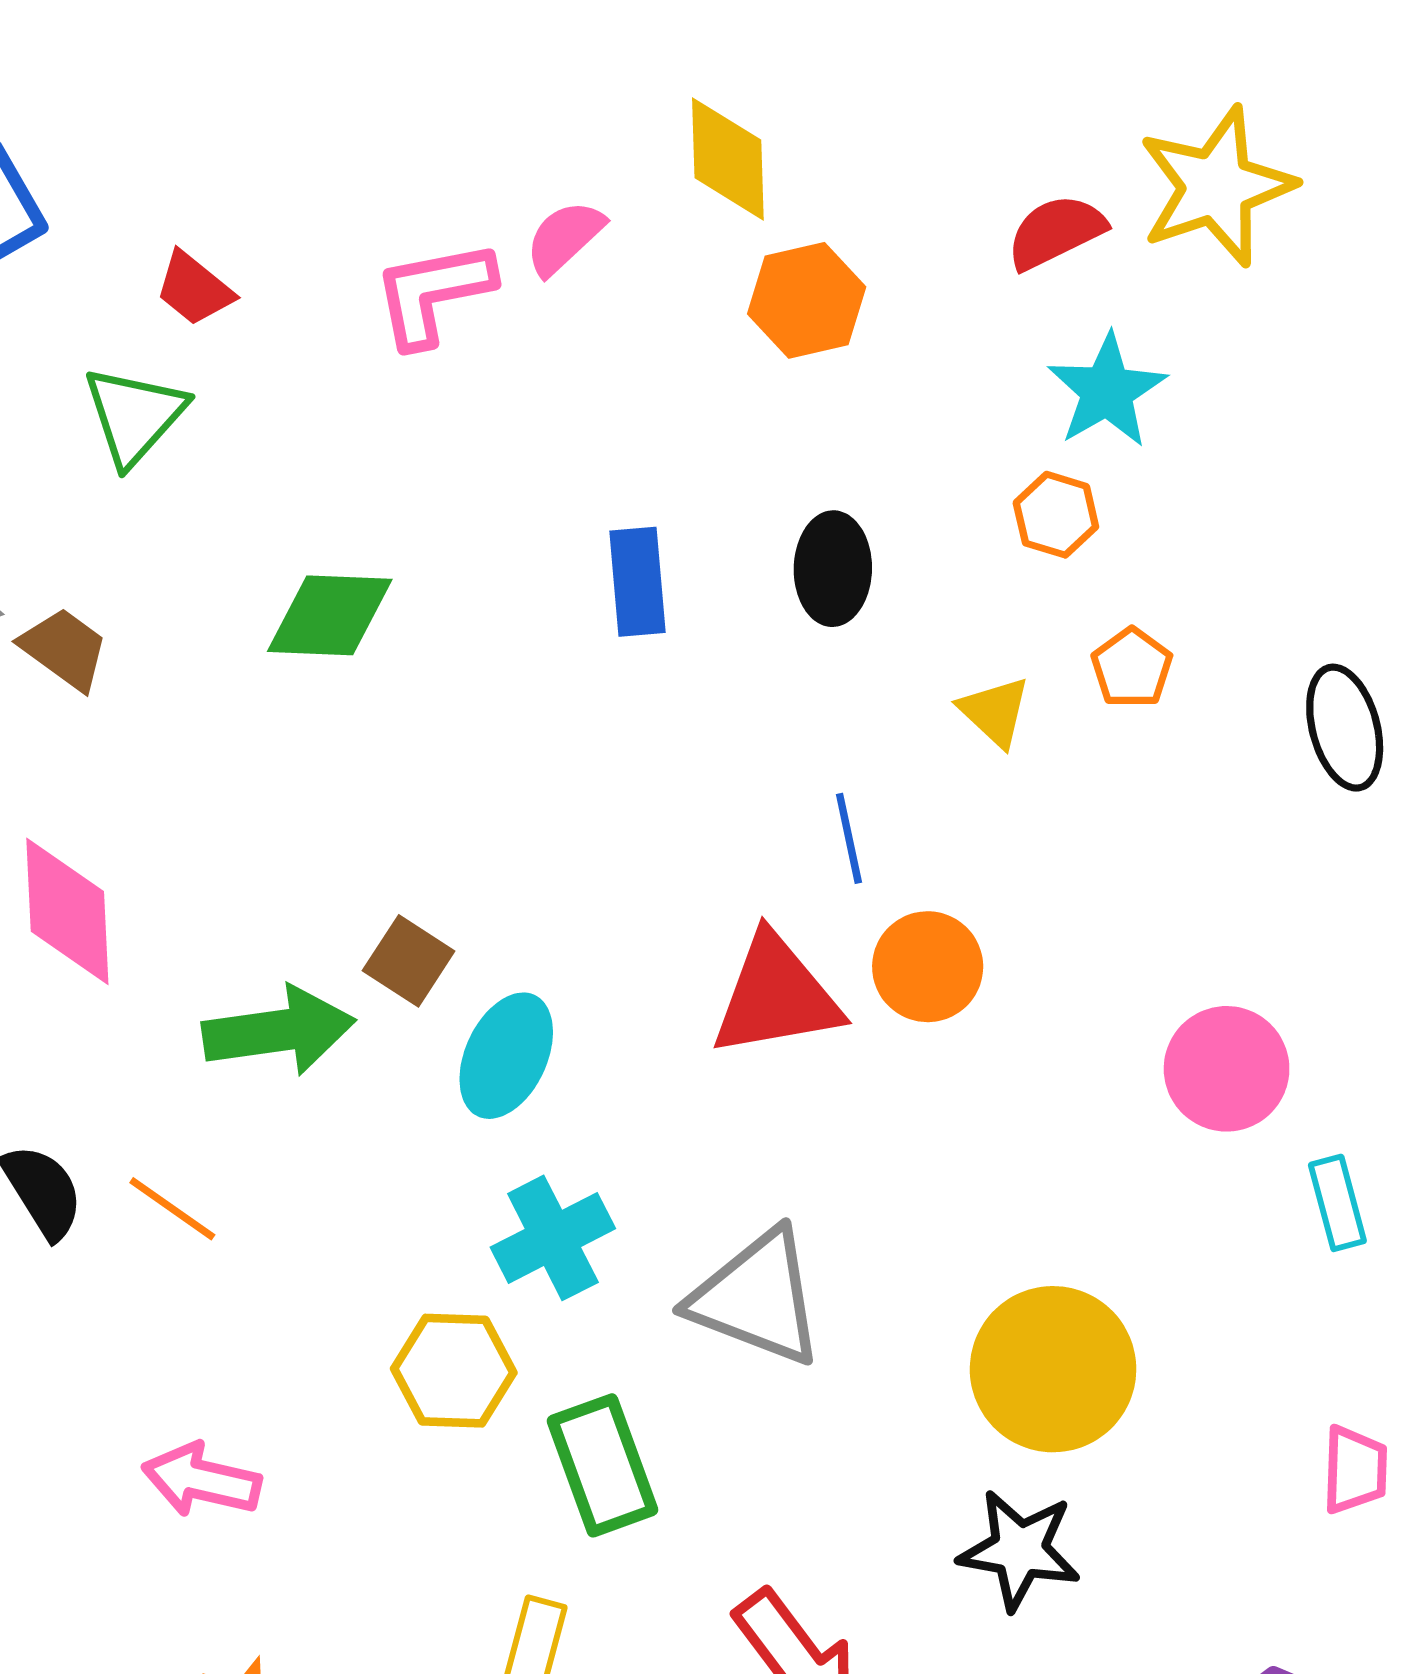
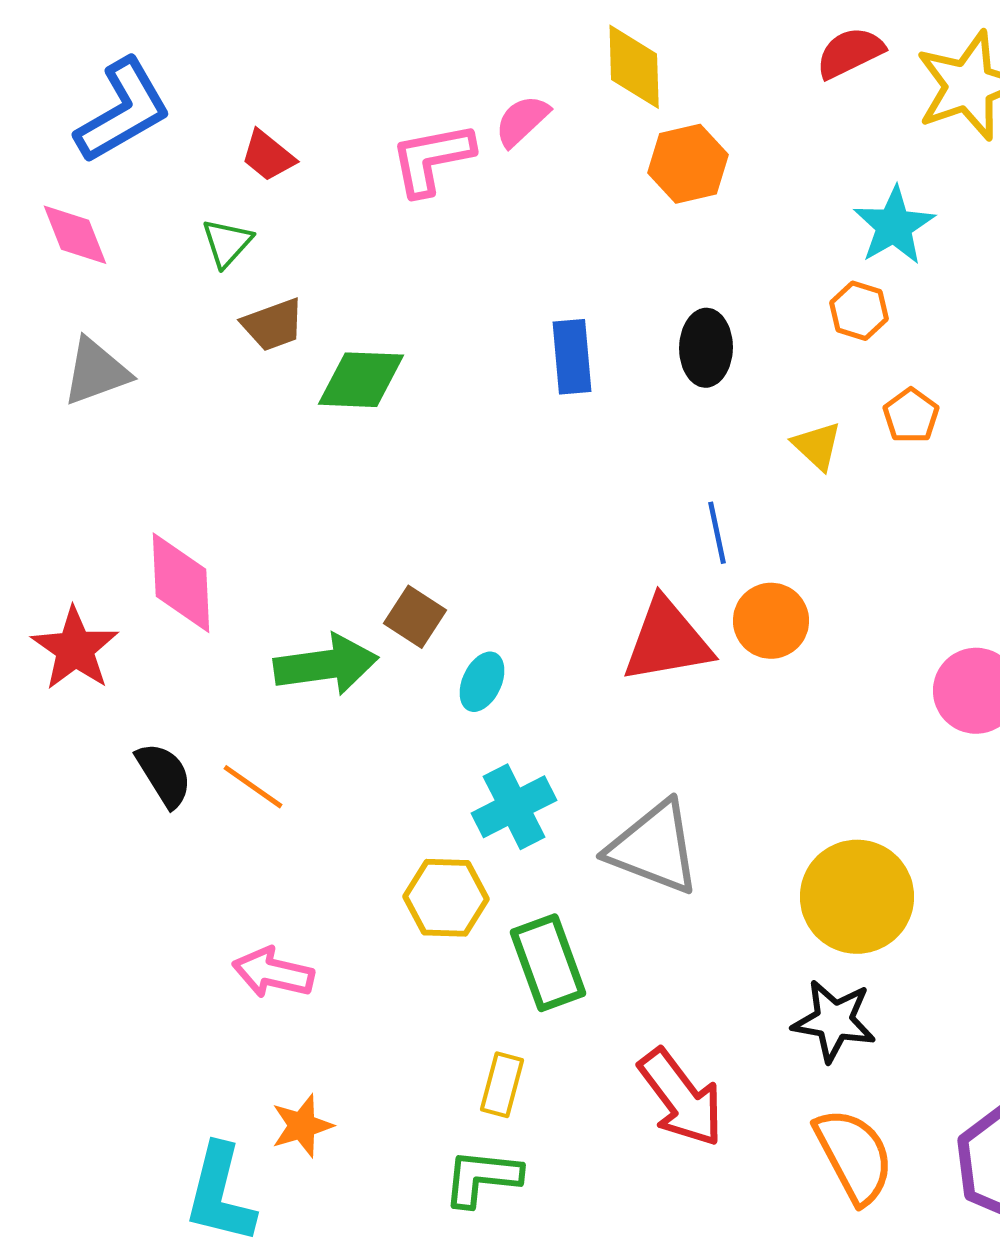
red semicircle: (1056, 232) -> (850, 53), moved
green triangle: (134, 416) -> (227, 243), size x0.7
brown trapezoid: (64, 649) -> (273, 325), moved, turned 124
cyan ellipse: (506, 1056) -> (482, 682), size x0.7

